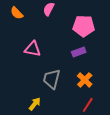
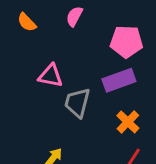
purple rectangle: (79, 52) -> (119, 80), size x1.5
gray trapezoid: (52, 79) -> (77, 103), moved

